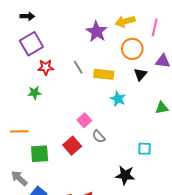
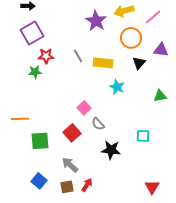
pink line: (155, 27) -> (153, 17), turned 36
green star: (34, 93) -> (35, 72), moved
black star: (125, 175) -> (111, 150), moved
gray arrow: (19, 178) -> (70, 165), moved

